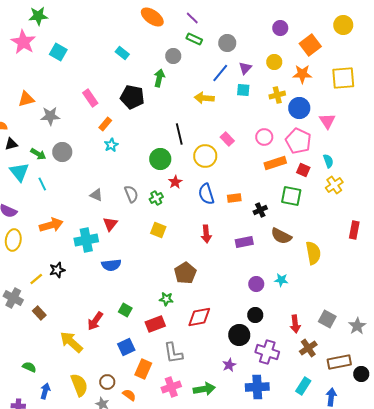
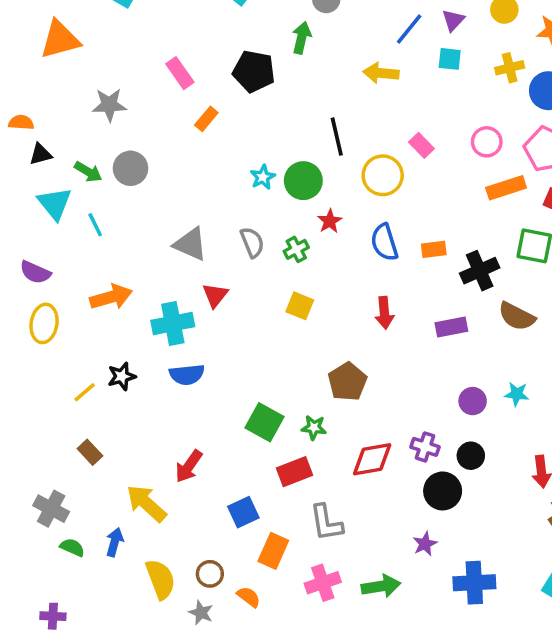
orange triangle: (26, 99) -> (60, 40), moved, size x1.4
cyan star: (111, 145) -> (263, 177), moved
gray triangle: (96, 195) -> (190, 244), size x1.5
black cross: (260, 210) -> (480, 271), size x1.5
blue semicircle: (111, 265) -> (187, 375), moved
gray cross: (13, 298) -> (51, 509), moved
green square: (125, 310) -> (265, 422), moved, size x1.5
purple cross: (267, 352) -> (425, 447), moved, size x0.7
blue arrow: (45, 391) -> (115, 542), moved

